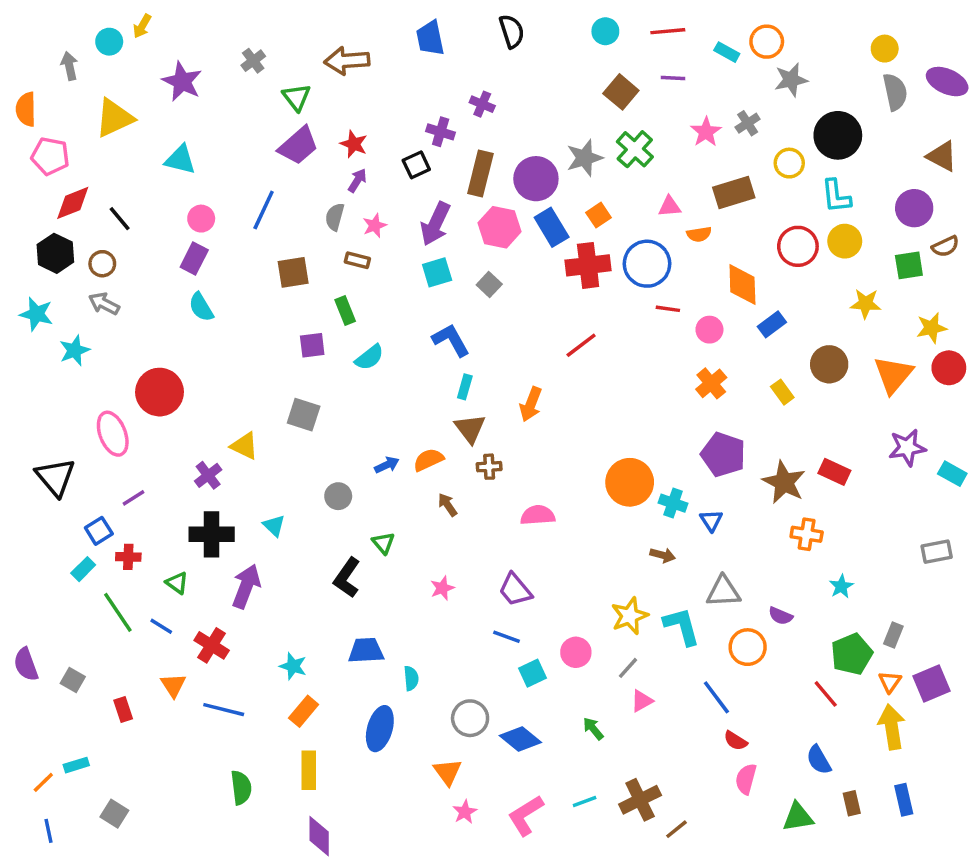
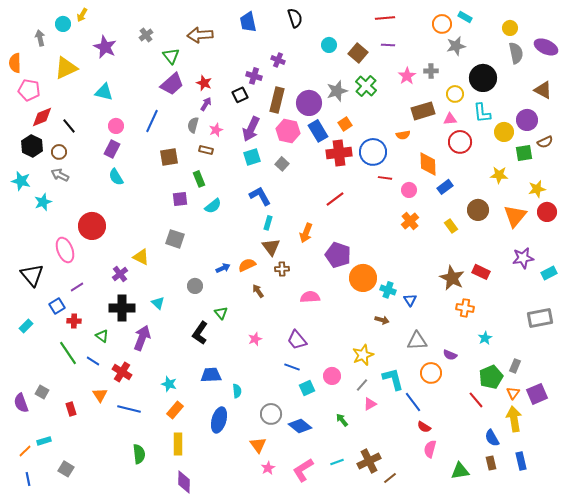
cyan circle: (605, 31) -> (329, 45), moved
cyan rectangle: (727, 52) -> (465, 17), moved
gray cross: (748, 123) -> (431, 71), turned 32
pink triangle: (670, 206) -> (450, 119), moved
yellow circle: (845, 241) -> (504, 132), moved
purple pentagon: (723, 455) -> (338, 255), moved
cyan rectangle: (952, 474) -> (549, 273), turned -56
gray rectangle: (937, 552) -> (540, 318), size x1.4
cyan rectangle: (83, 569) -> (26, 326), moved
cyan L-shape: (682, 626) -> (393, 379), moved
purple semicircle: (26, 664) -> (21, 403), moved
blue semicircle: (819, 760) -> (492, 438), moved

